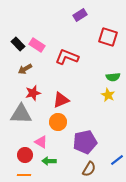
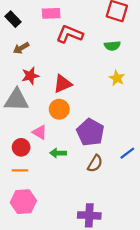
pink rectangle: (37, 45) -> (51, 13), moved, turned -35
green semicircle: (113, 77) -> (112, 46), moved
purple pentagon: (85, 142) -> (90, 132), turned -30
green arrow: (49, 161) -> (58, 153), moved

